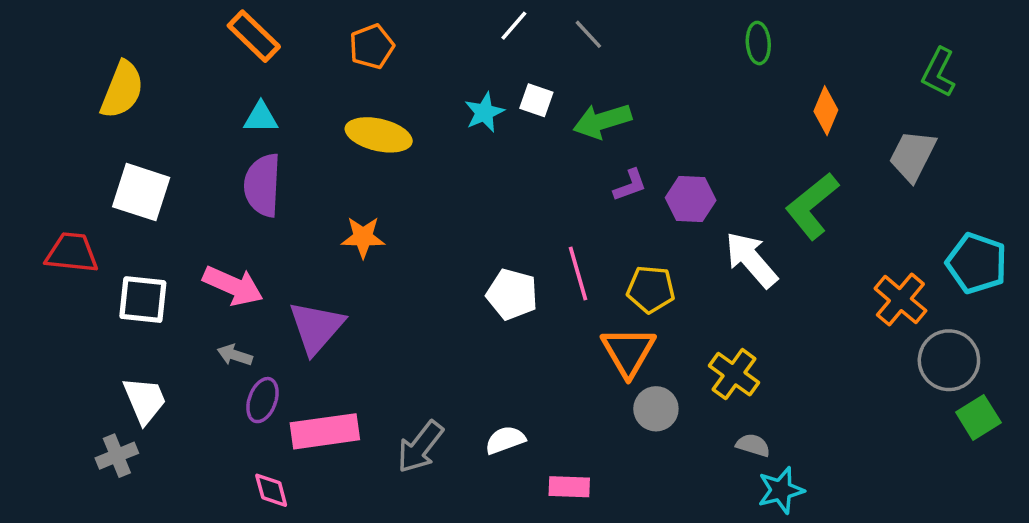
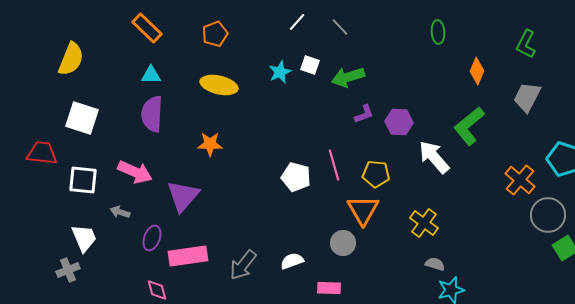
green L-shape: (939, 72) -> (526, 44), moved
gray arrow: (235, 355) -> (120, 212), moved
gray circle: (656, 409) -> (343, 243), moved

